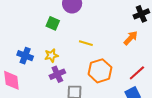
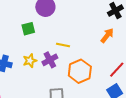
green square: (53, 23) -> (28, 29), turned -32
purple cross: (57, 74) -> (50, 60), moved

